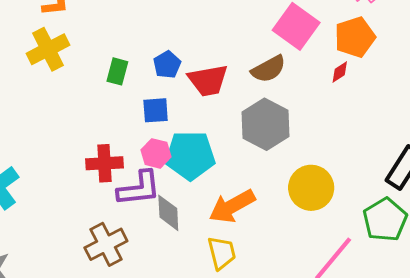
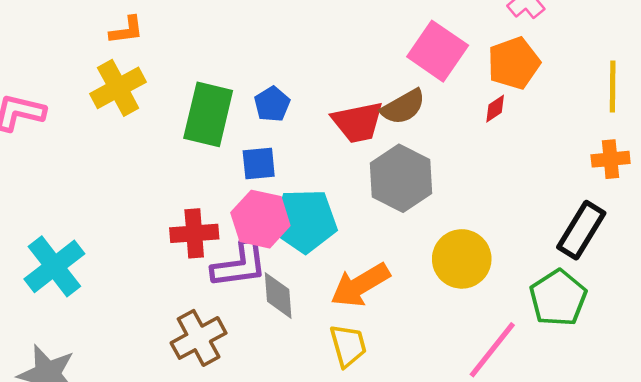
green rectangle: (117, 71) -> (208, 114), size x1.8
red trapezoid: (208, 80) -> (358, 122), moved
pink hexagon: (156, 153) -> (260, 219), size x1.5

